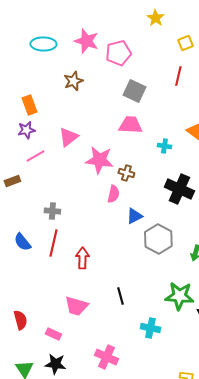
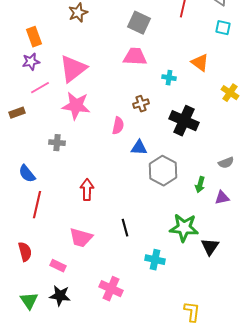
pink triangle: (68, 137) -> (73, 69), size x1.4
pink star: (99, 160) -> (76, 106), moved
brown cross: (126, 173) -> (141, 104), moved, turned -35
blue triangle: (134, 216) -> (139, 148), turned 30
red line: (53, 243) -> (37, 205), moved

